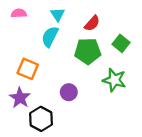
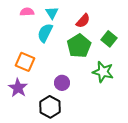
pink semicircle: (19, 13) -> (27, 12), moved
green pentagon: (88, 51) -> (79, 46), turned -30
black hexagon: (41, 119) -> (50, 107), moved

